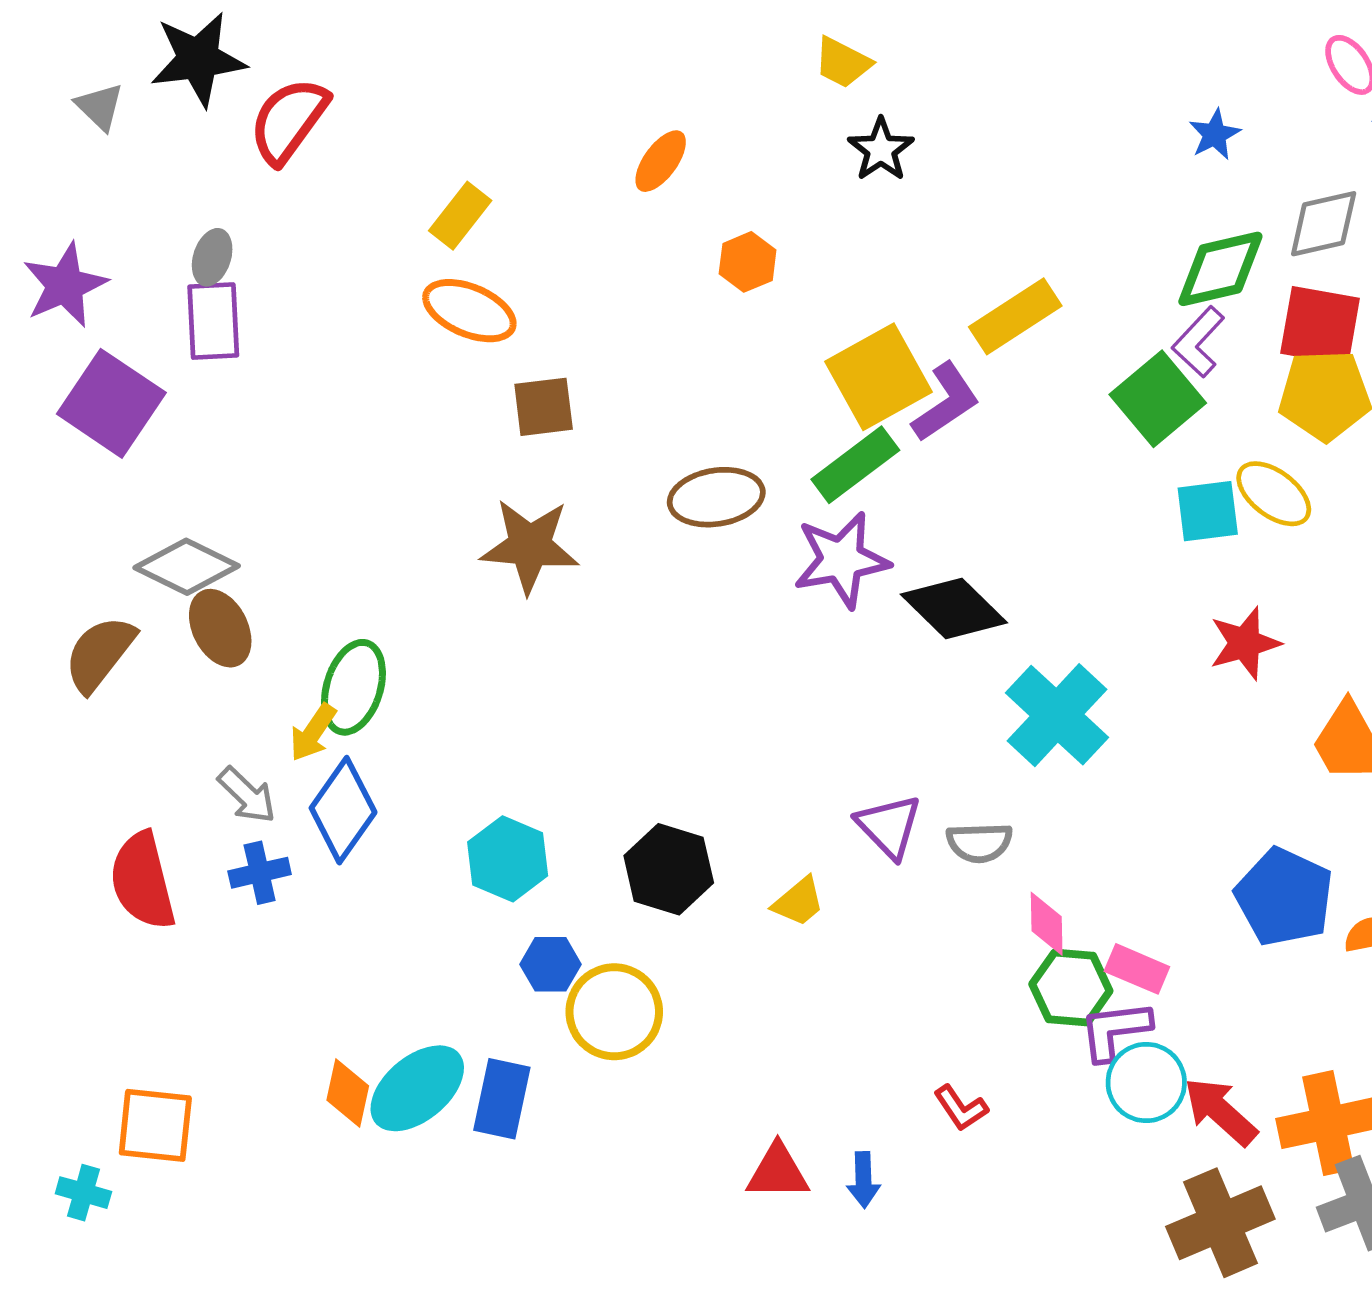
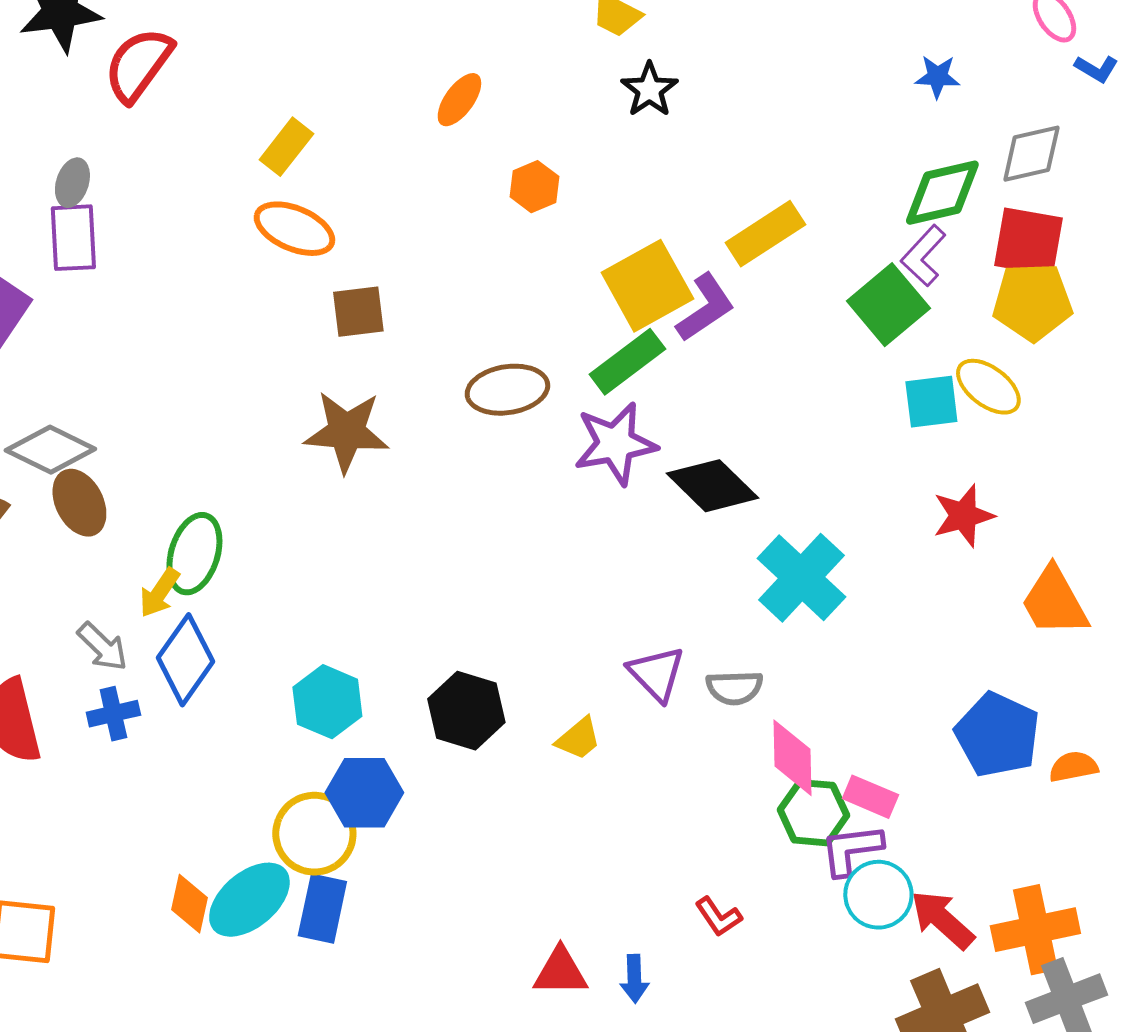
blue star: (1215, 134) -> (937, 77), turned 30
pink diamond: (1047, 924) -> (792, 758), size x1.4
blue hexagon: (551, 964) -> (364, 793), size x1.5
yellow circle: (614, 1012) -> (314, 834), moved

